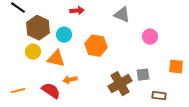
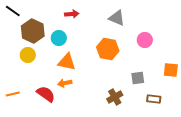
orange hexagon: (96, 46) -> (108, 49), moved
orange triangle: (56, 59) -> (67, 62), moved
brown cross: (120, 84) -> (115, 97), moved, size x0.7

